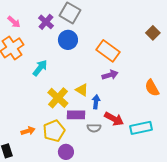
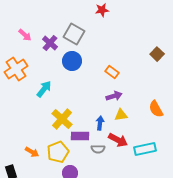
pink arrow: (14, 22) -> (25, 35), moved
orange rectangle: (108, 51) -> (112, 72), size x0.6
yellow triangle: (82, 90) -> (121, 115), moved, turned -40
orange arrow: (28, 131) -> (32, 152), turned 48

